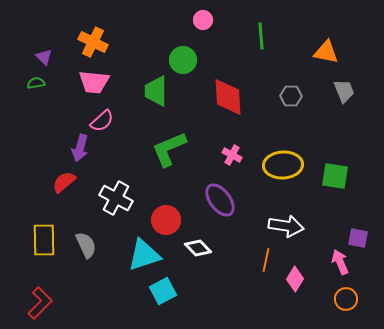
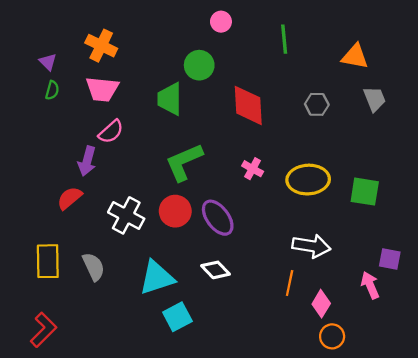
green semicircle: (36, 83) -> (52, 90), moved, turned 114
purple ellipse: (220, 200) -> (218, 218), moved
red circle: (166, 220) -> (175, 211), moved
orange circle: (346, 299) -> (332, 336), moved

